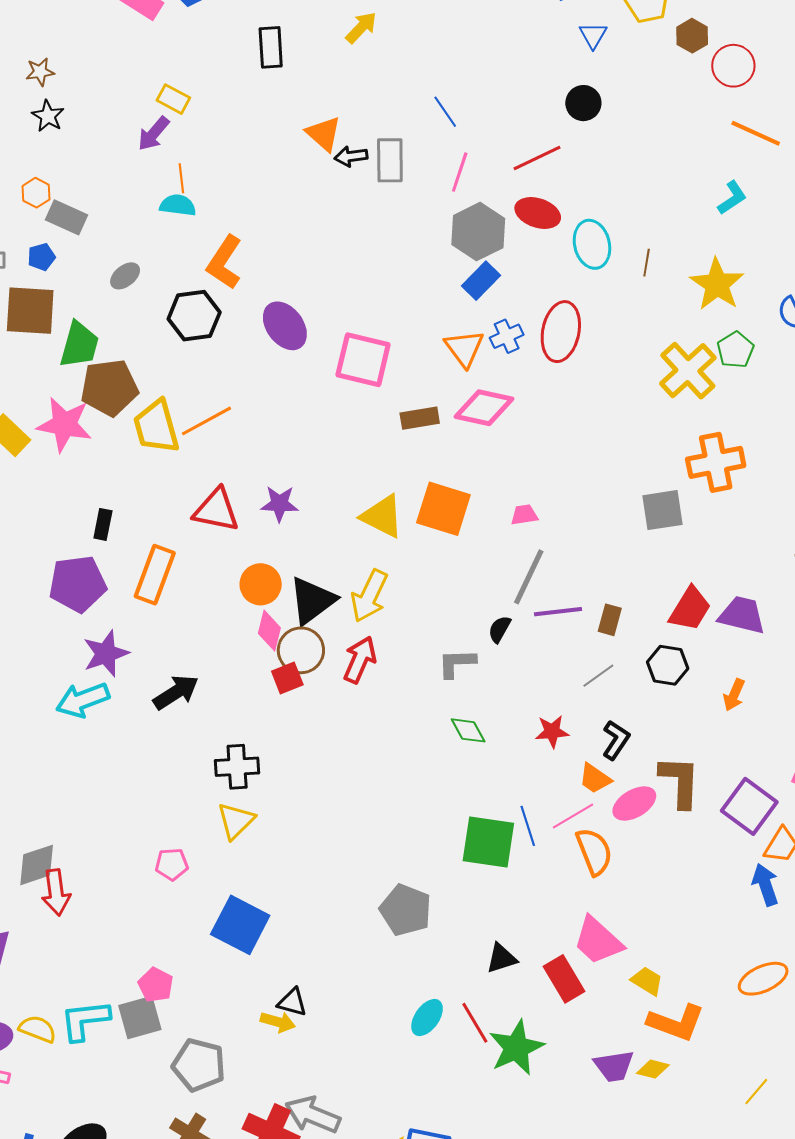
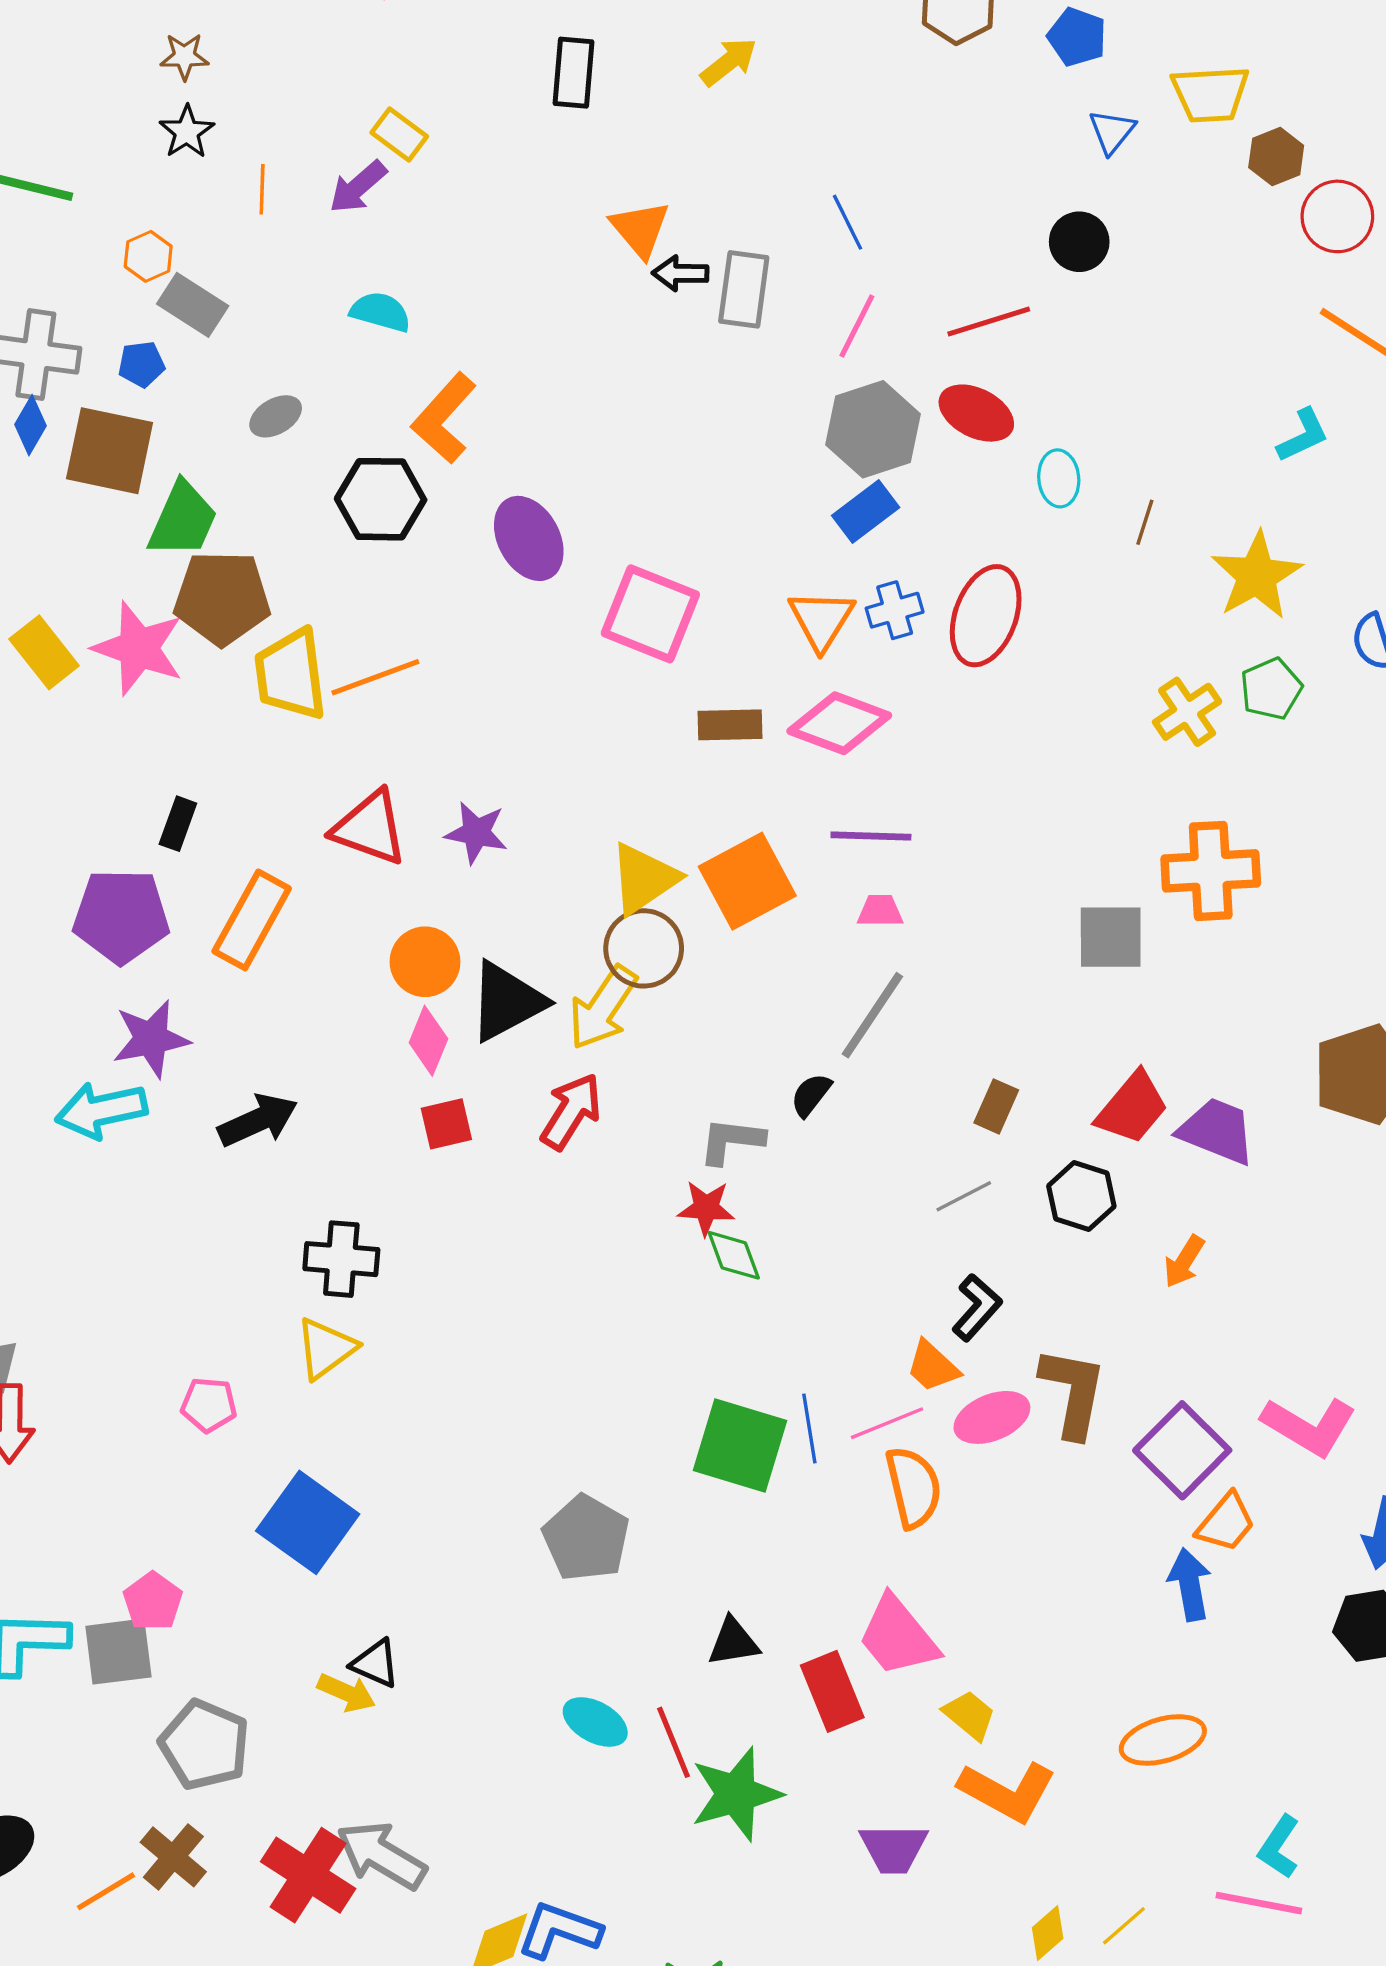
orange line: (181, 178) -> (262, 189), moved
cyan ellipse: (592, 244) -> (1059, 478), size x0.7
yellow cross: (688, 371) -> (1187, 712), size x0.7
orange square: (443, 509) -> (747, 881), turned 36
yellow triangle: (382, 516) -> (644, 879), turned 51
purple line: (558, 612) -> (871, 836), moved
brown circle: (301, 650) -> (644, 948), moved
red star: (552, 731) -> (706, 1208), moved
cyan ellipse: (427, 1018) -> (595, 1722), turned 75
yellow diamond: (653, 1069) -> (1048, 1933), moved, turned -64

